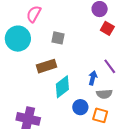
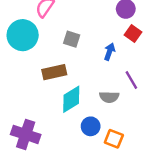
blue arrow: (93, 78) -> (110, 52), moved
gray semicircle: (104, 94) -> (109, 97), moved

